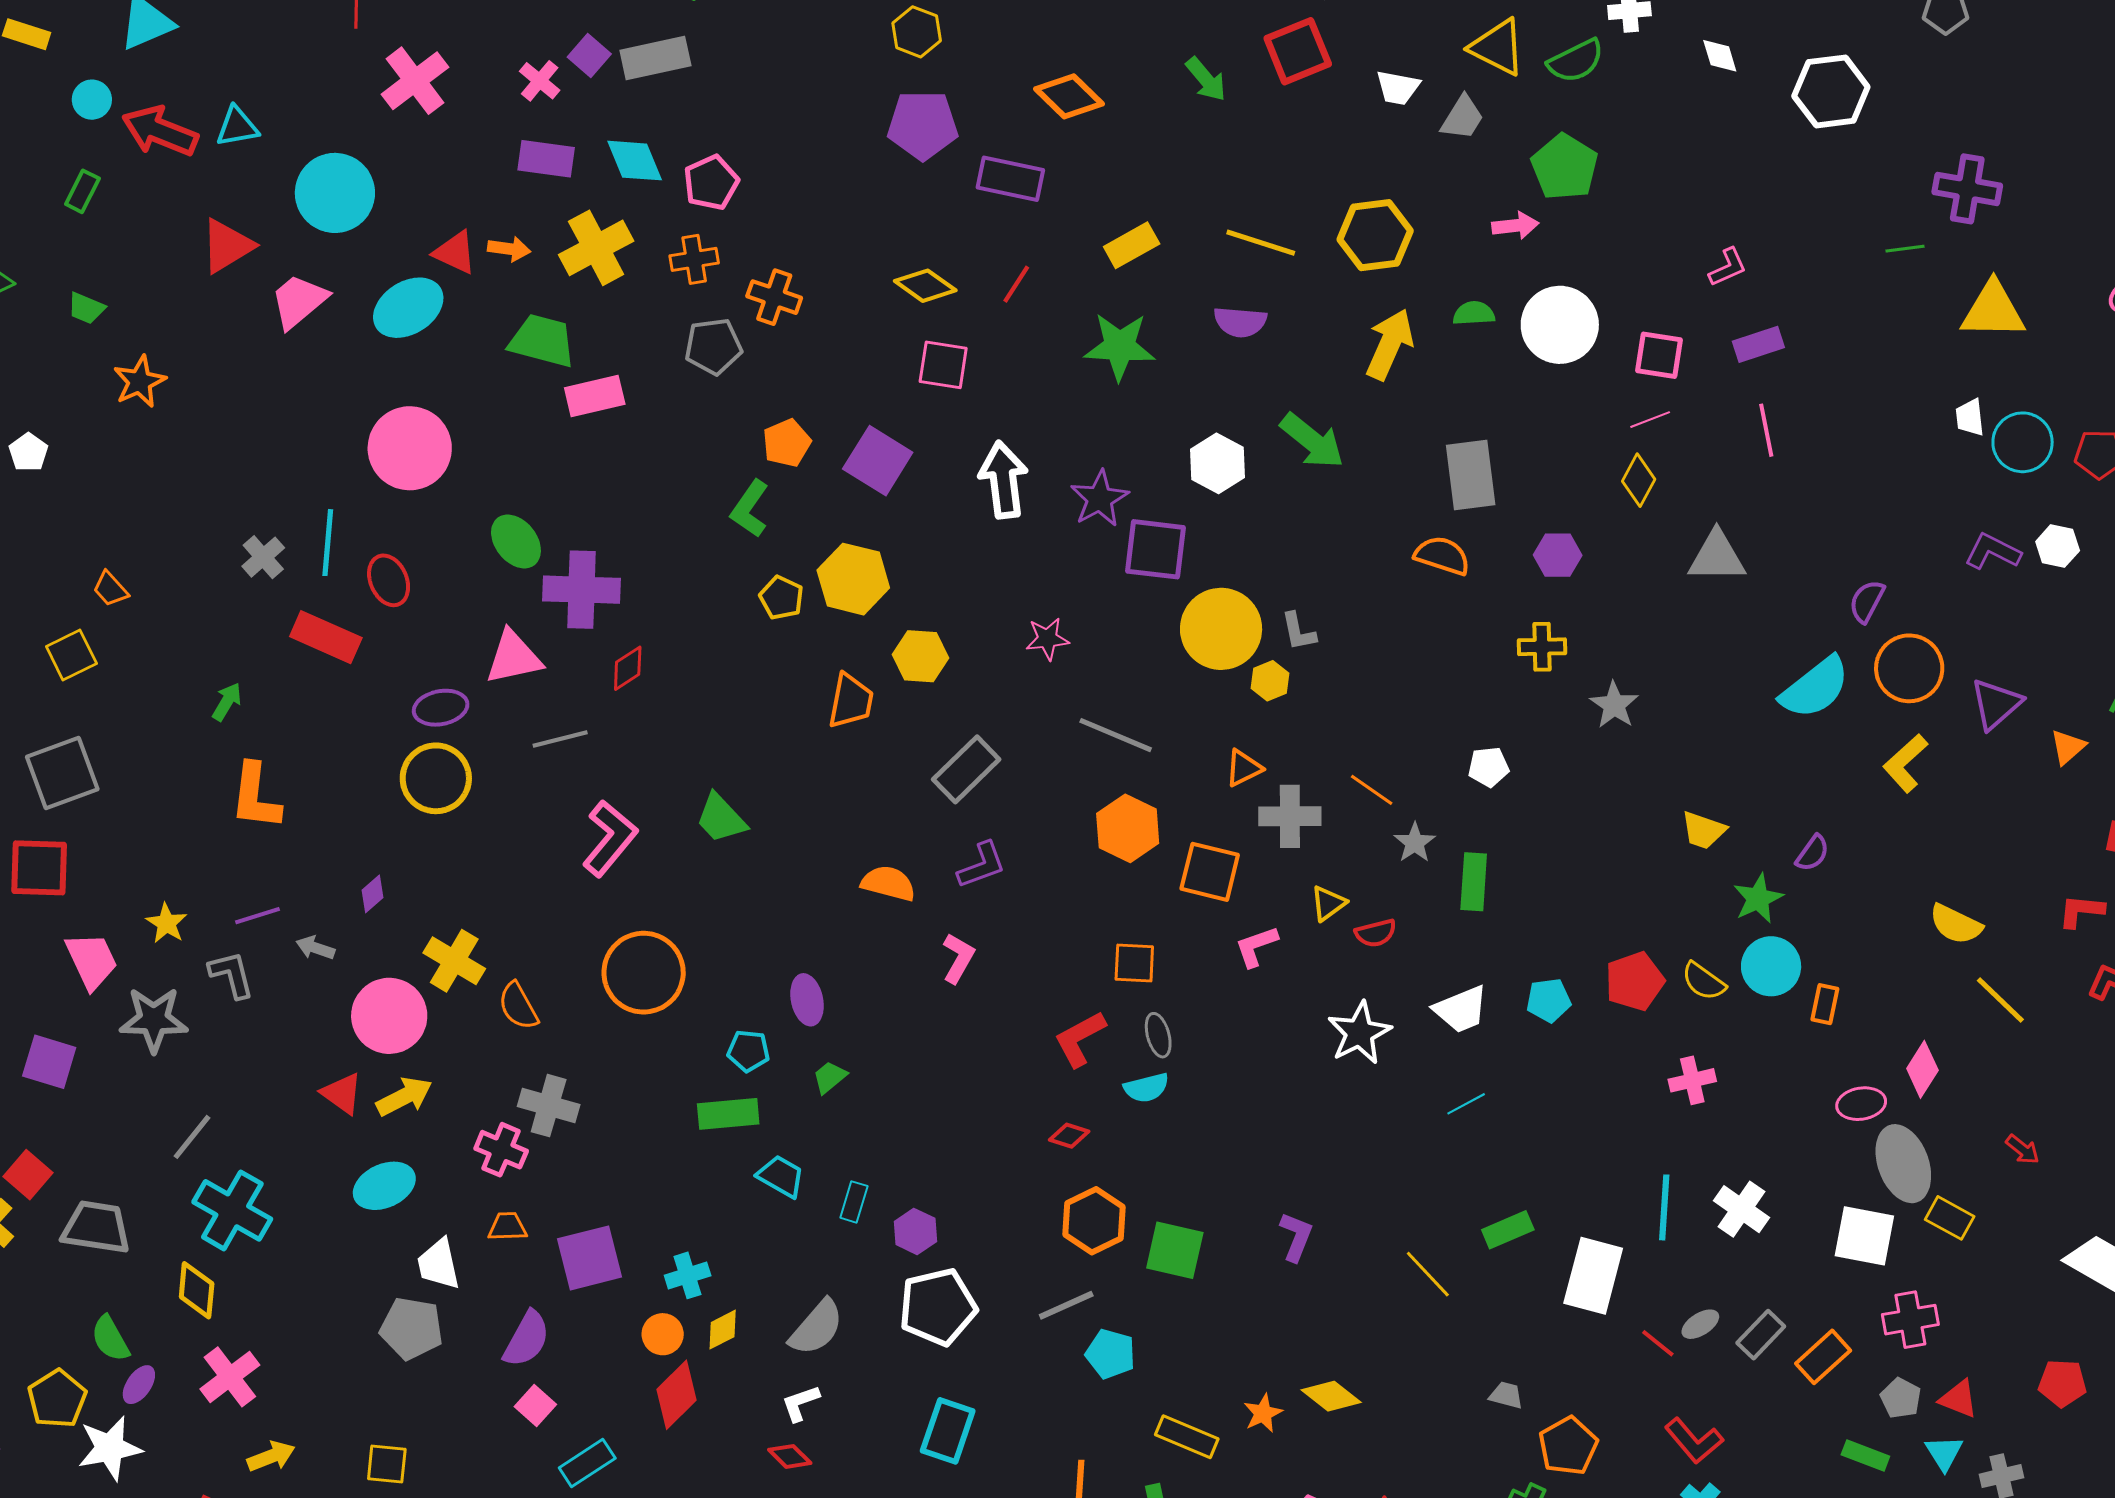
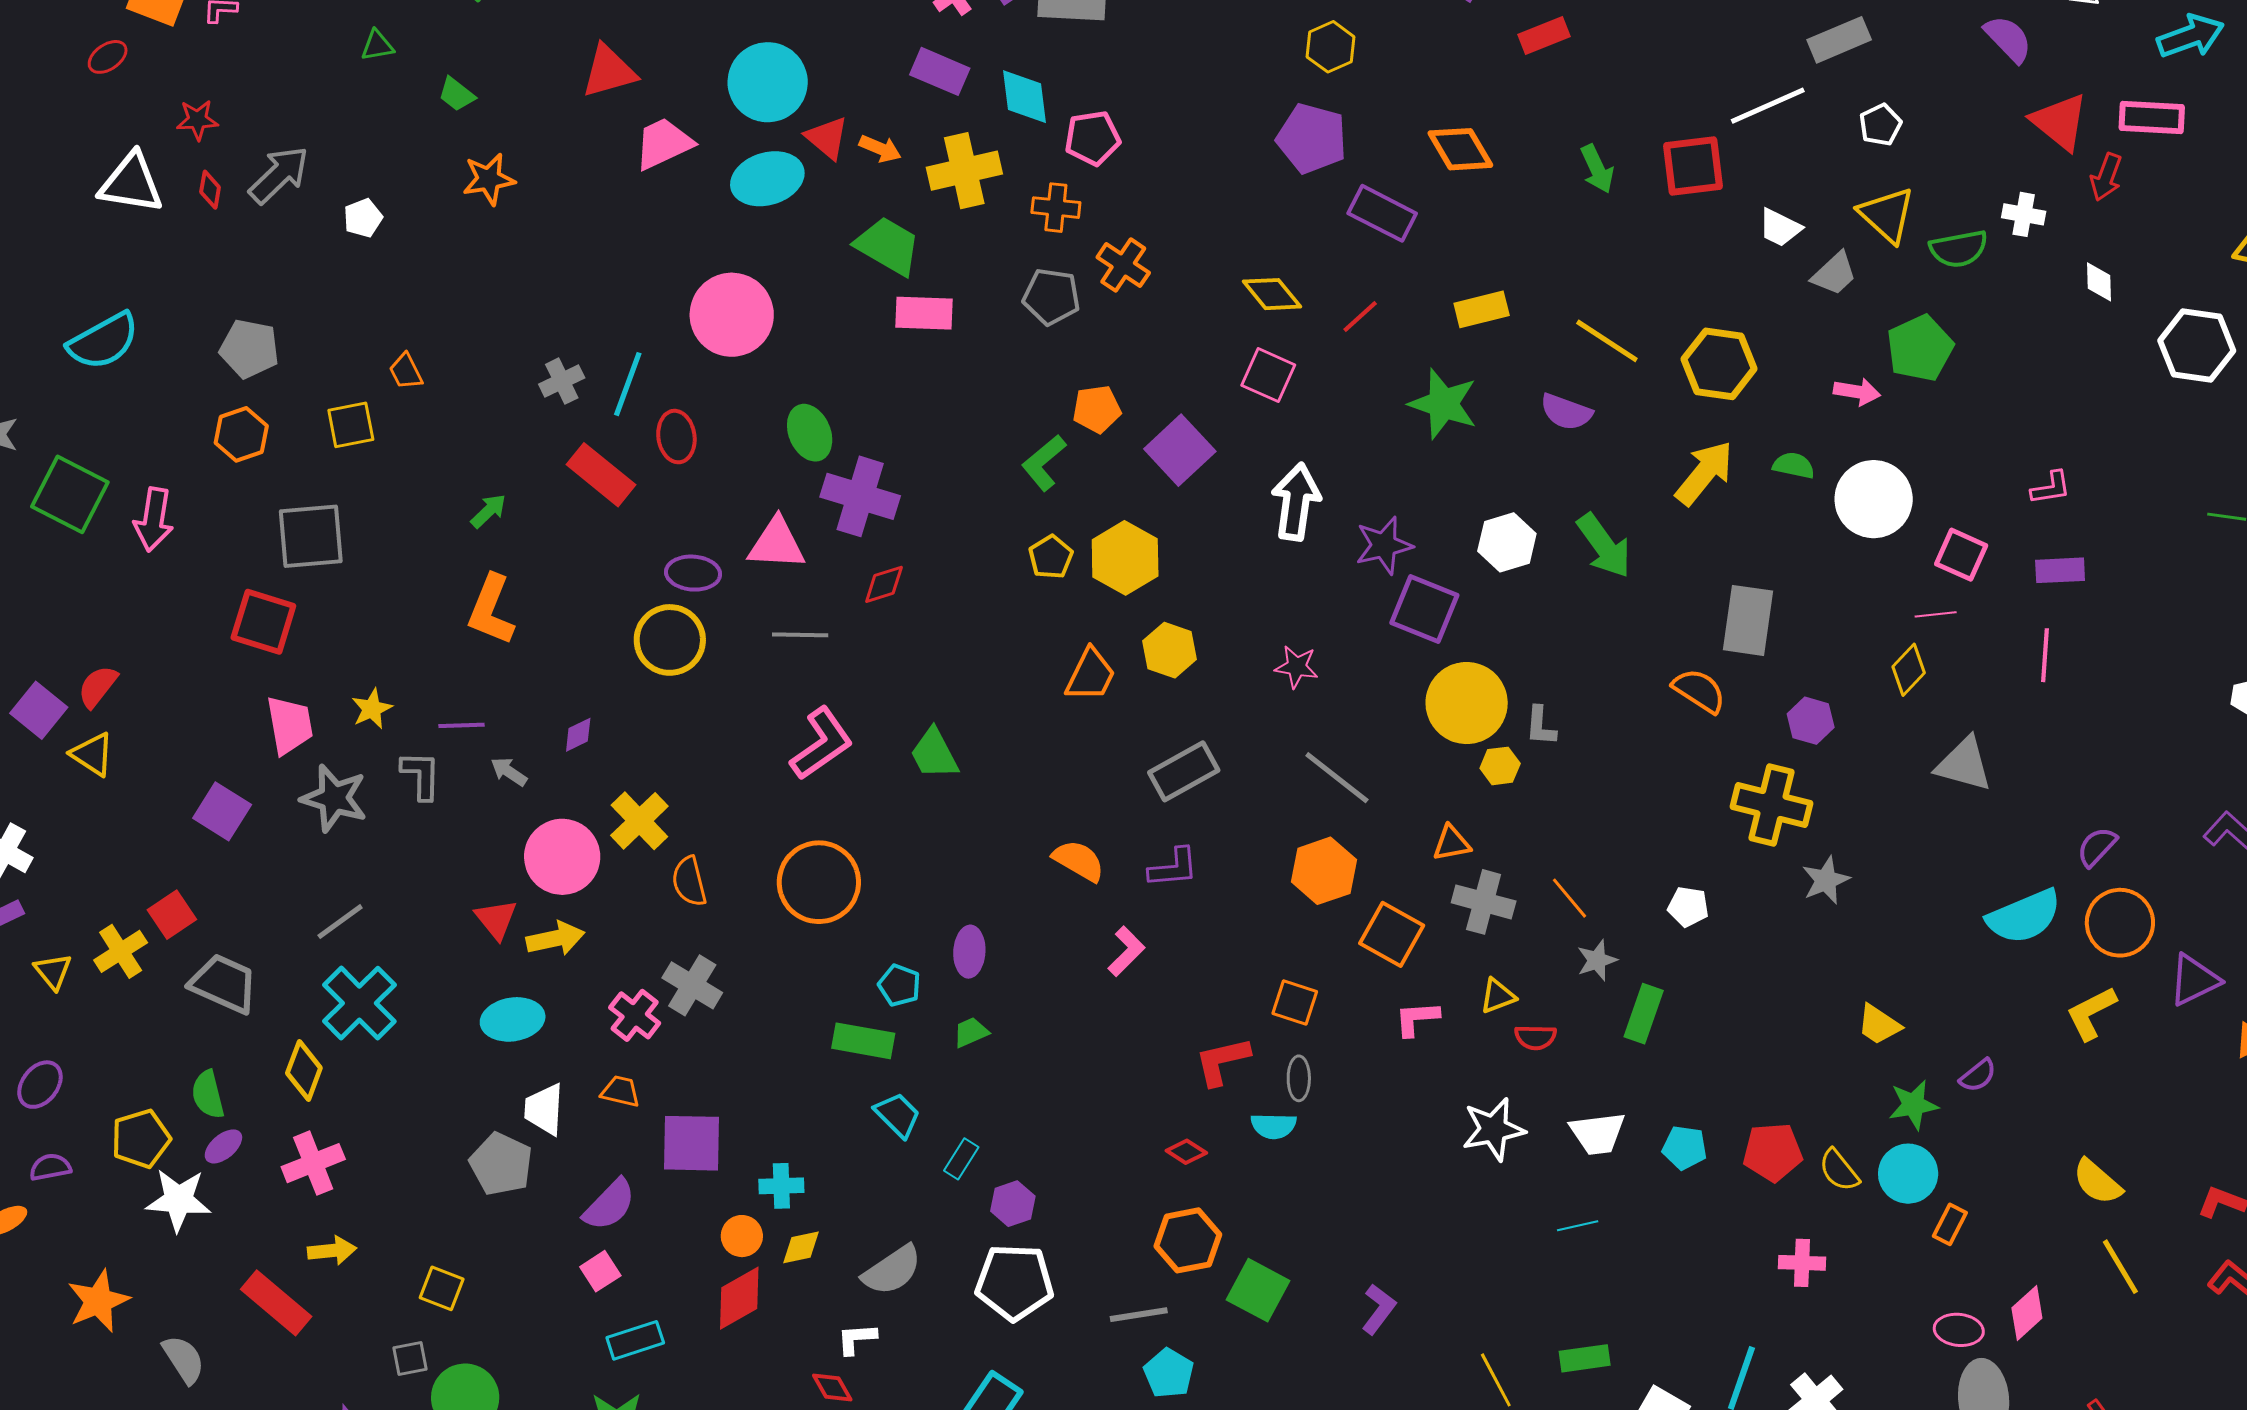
cyan circle: (335, 193) -> (768, 82), moved
yellow cross: (1542, 647) -> (1771, 805), size x1.6

